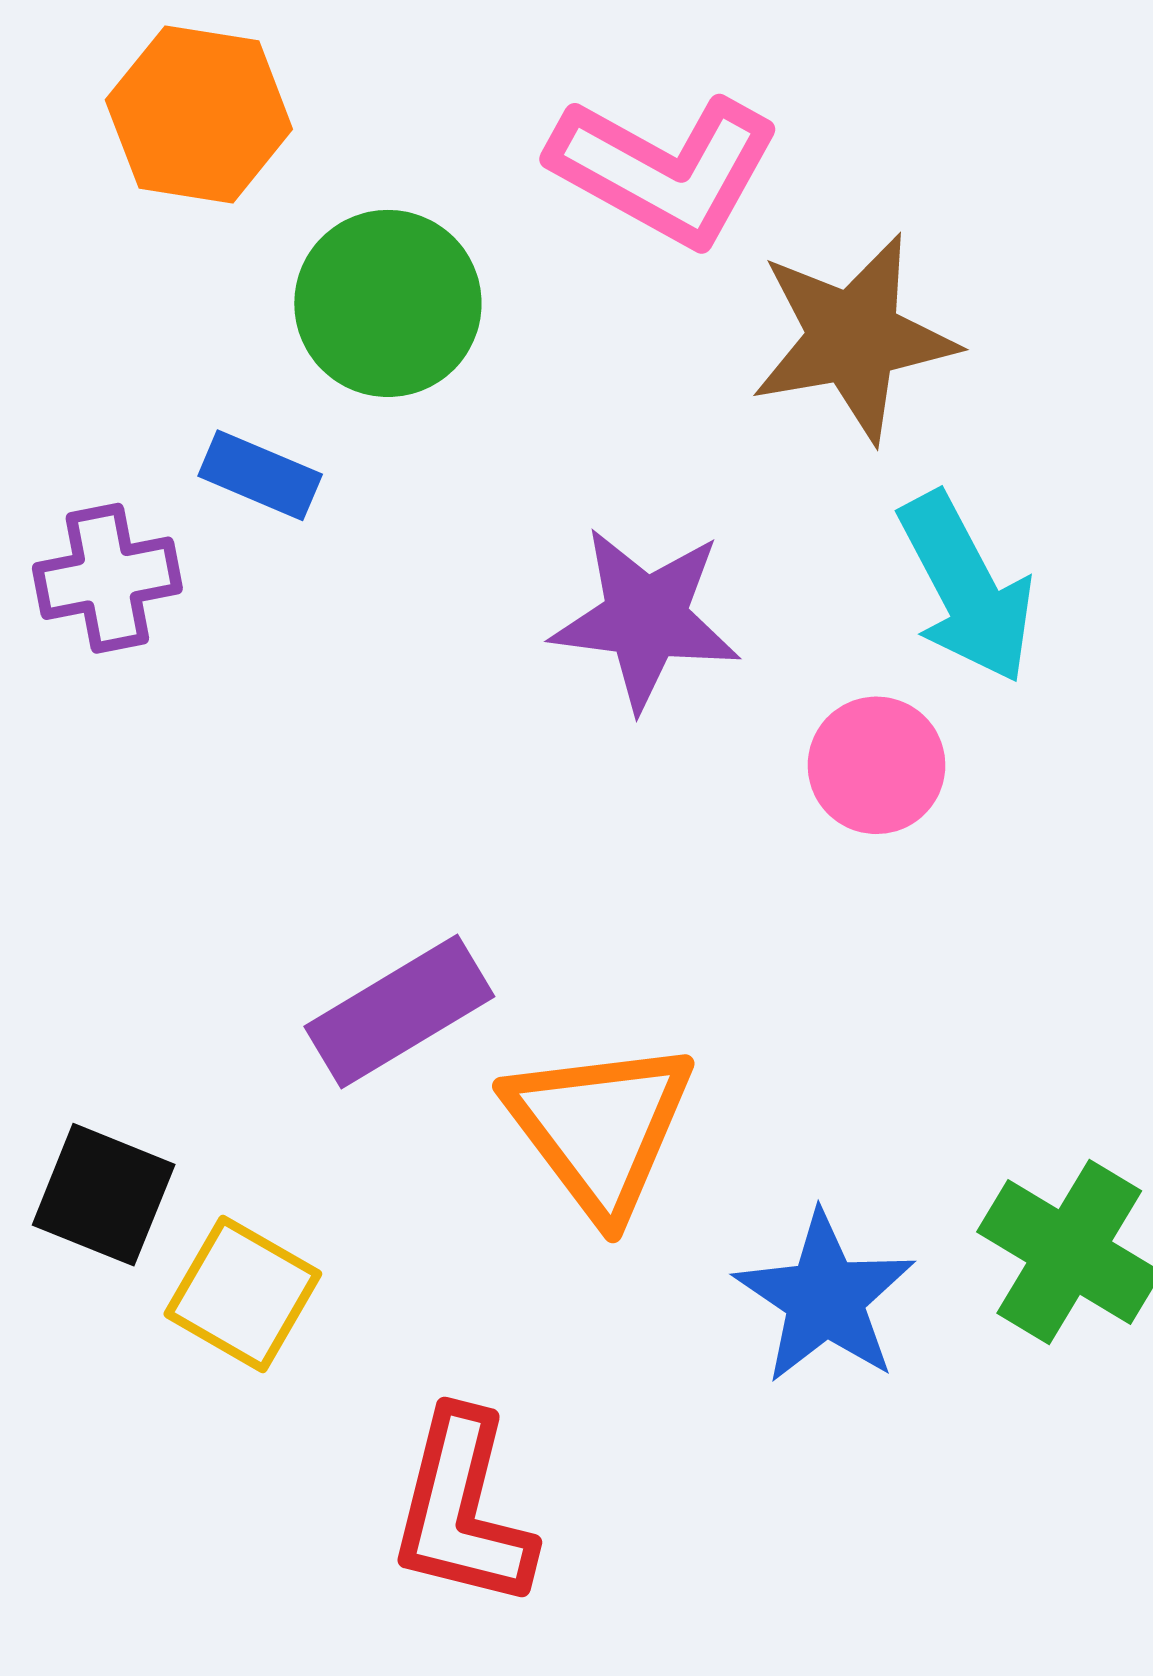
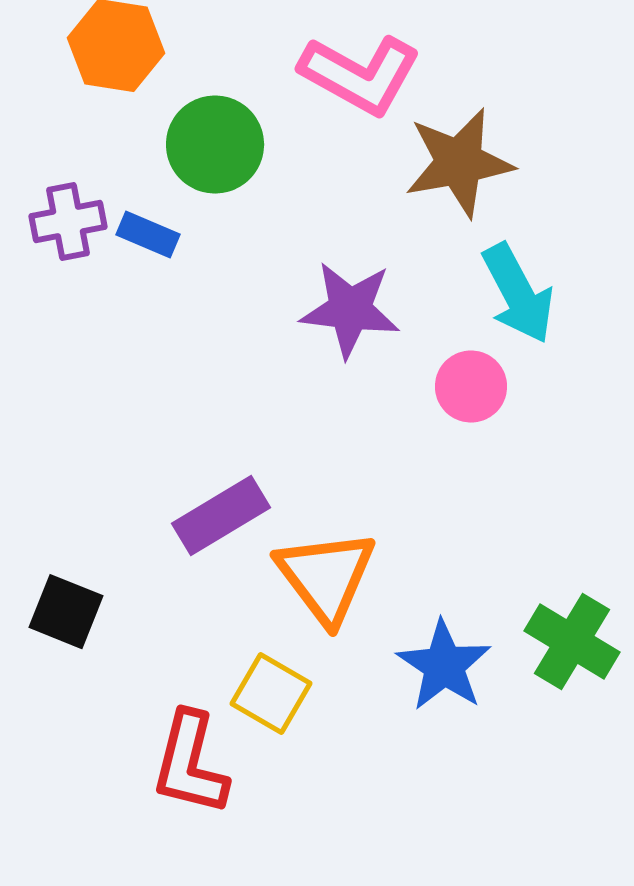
purple cross: (107, 578) -> (68, 222), moved
yellow square: (243, 1294) -> (271, 694), moved
red L-shape: (462, 1510) -> (190, 764), moved

